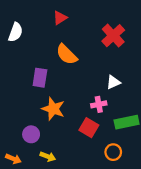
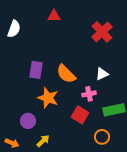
red triangle: (60, 18) -> (54, 16), turned 32
orange semicircle: (67, 54) -> (66, 74), moved
yellow arrow: (48, 157) -> (43, 141), turned -64

